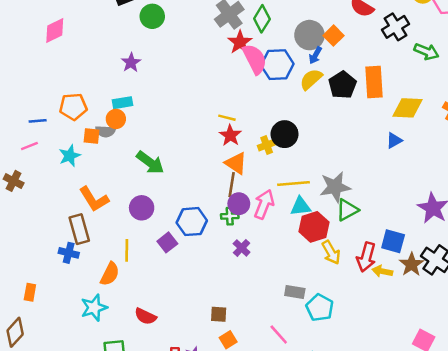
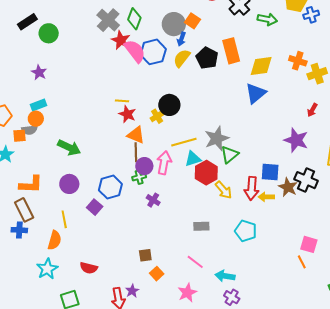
blue triangle: (394, 140) -> (256, 93), size x1.6
orange L-shape: (94, 199) -> (31, 184), turned -45
cyan pentagon: (320, 308) -> (246, 231), moved

